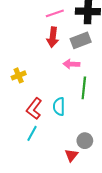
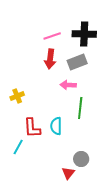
red L-shape: (34, 109) -> (32, 128), turned -40
cyan line: (32, 133) -> (18, 147), moved

